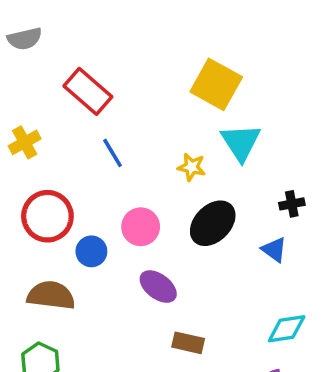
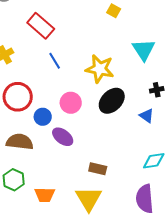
yellow square: (216, 84) -> (114, 11), moved, size x0.5
cyan triangle: (241, 142) -> (144, 50), moved
yellow star: (192, 167) -> (100, 69), size x1.8
purple ellipse: (158, 287) -> (63, 137), moved

